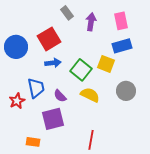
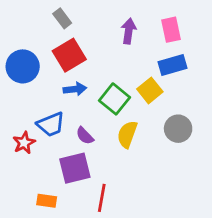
gray rectangle: (67, 13) -> (62, 18), moved
yellow square: (106, 64) -> (150, 90), turned 30
blue trapezoid: (36, 88) -> (51, 124), turned 80
yellow semicircle: (90, 95) -> (127, 134), turned -96
red line: (91, 140) -> (102, 198), moved

